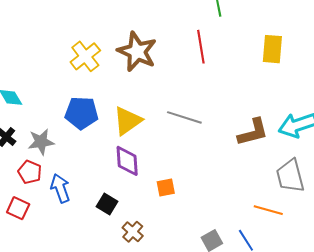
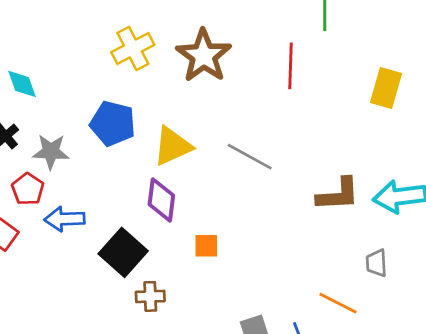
gray trapezoid: (290, 176) -> (376, 263), size x0.6
blue arrow: (60, 188) -> (65, 219), turned -84
black square: (107, 204) -> (123, 252), size x1.6
brown cross: (133, 232) -> (150, 296), turned 35

